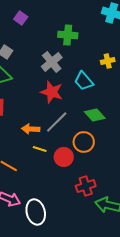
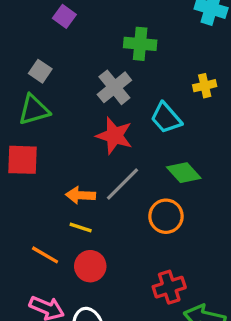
yellow line: (40, 149) -> (81, 228), moved
red circle: (64, 157) -> (90, 266), moved

